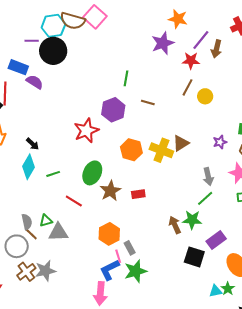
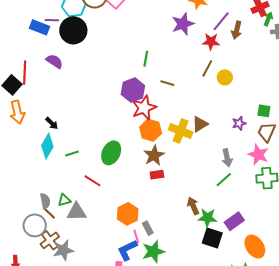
blue rectangle: (18, 67) -> (39, 27), moved
red star: (86, 131) -> (144, 108), moved
brown star: (110, 191) -> (154, 155), moved
green star: (192, 220) -> (207, 218), moved
brown cross: (26, 272) -> (50, 240), moved

